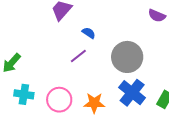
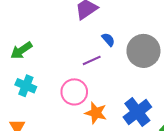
gray circle: (127, 57) -> (143, 51), moved
pink circle: (59, 100) -> (74, 92), moved

